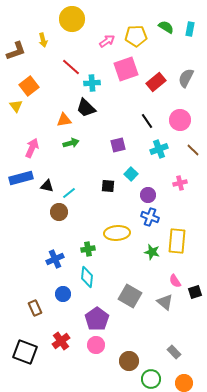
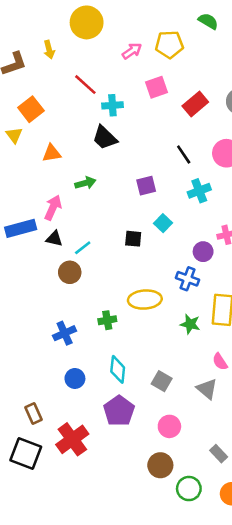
green semicircle: (166, 27) -> (208, 21), moved
pink square: (126, 69) -> (156, 87), size x0.7
orange triangle: (64, 120) -> (52, 153), moved
pink arrow: (32, 148) -> (53, 208), moved
purple circle: (148, 195) -> (203, 252), moved
cyan diamond: (87, 277) -> (118, 369), moved
gray square: (130, 296) -> (162, 381), size x0.7
brown rectangle: (35, 308) -> (33, 413), moved
red cross: (61, 341) -> (72, 439), size x1.4
pink circle: (96, 345) -> (169, 426), moved

